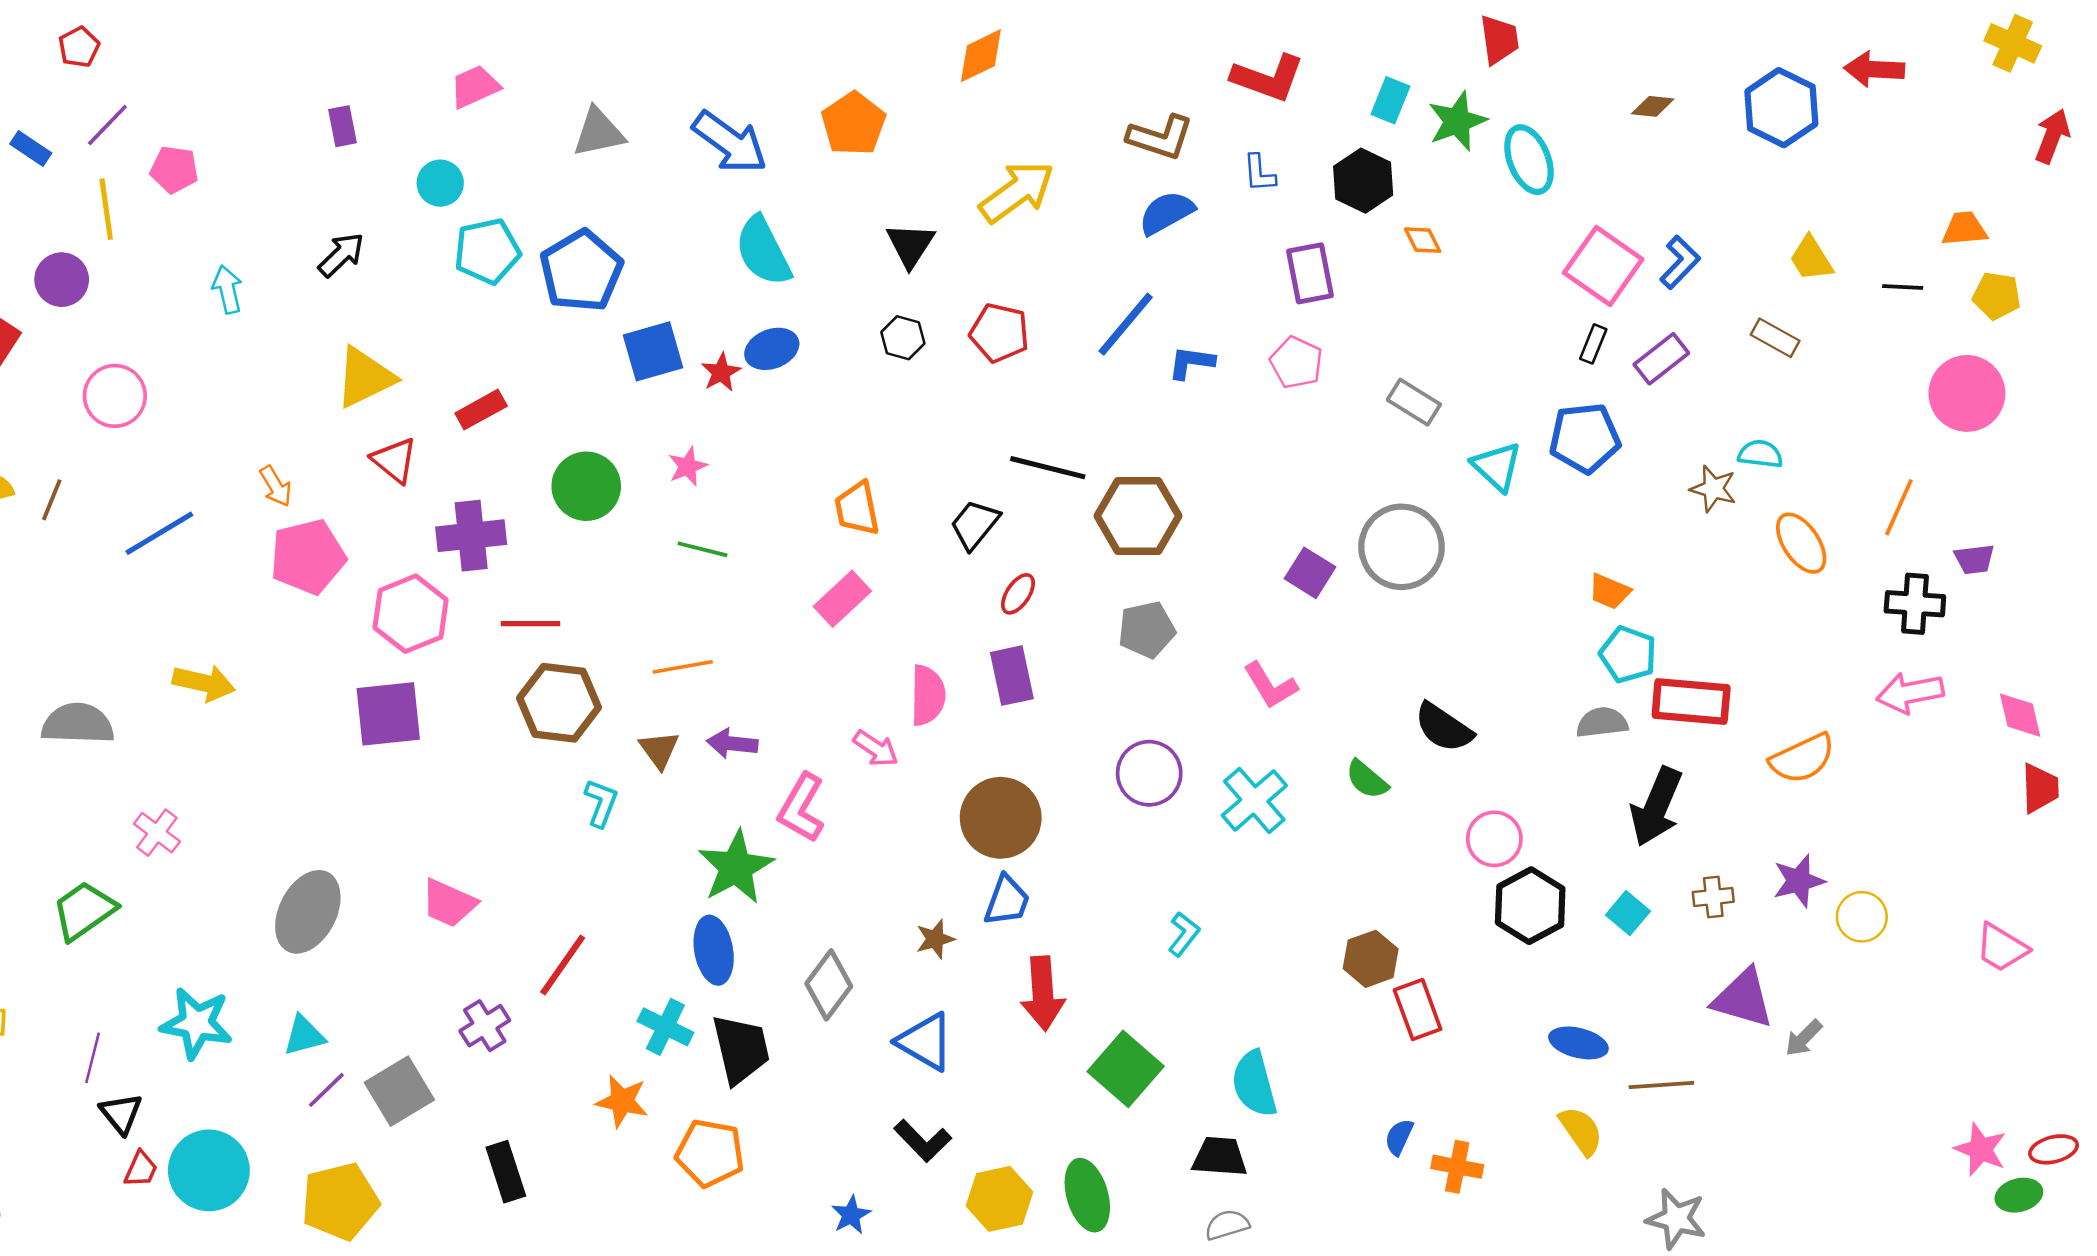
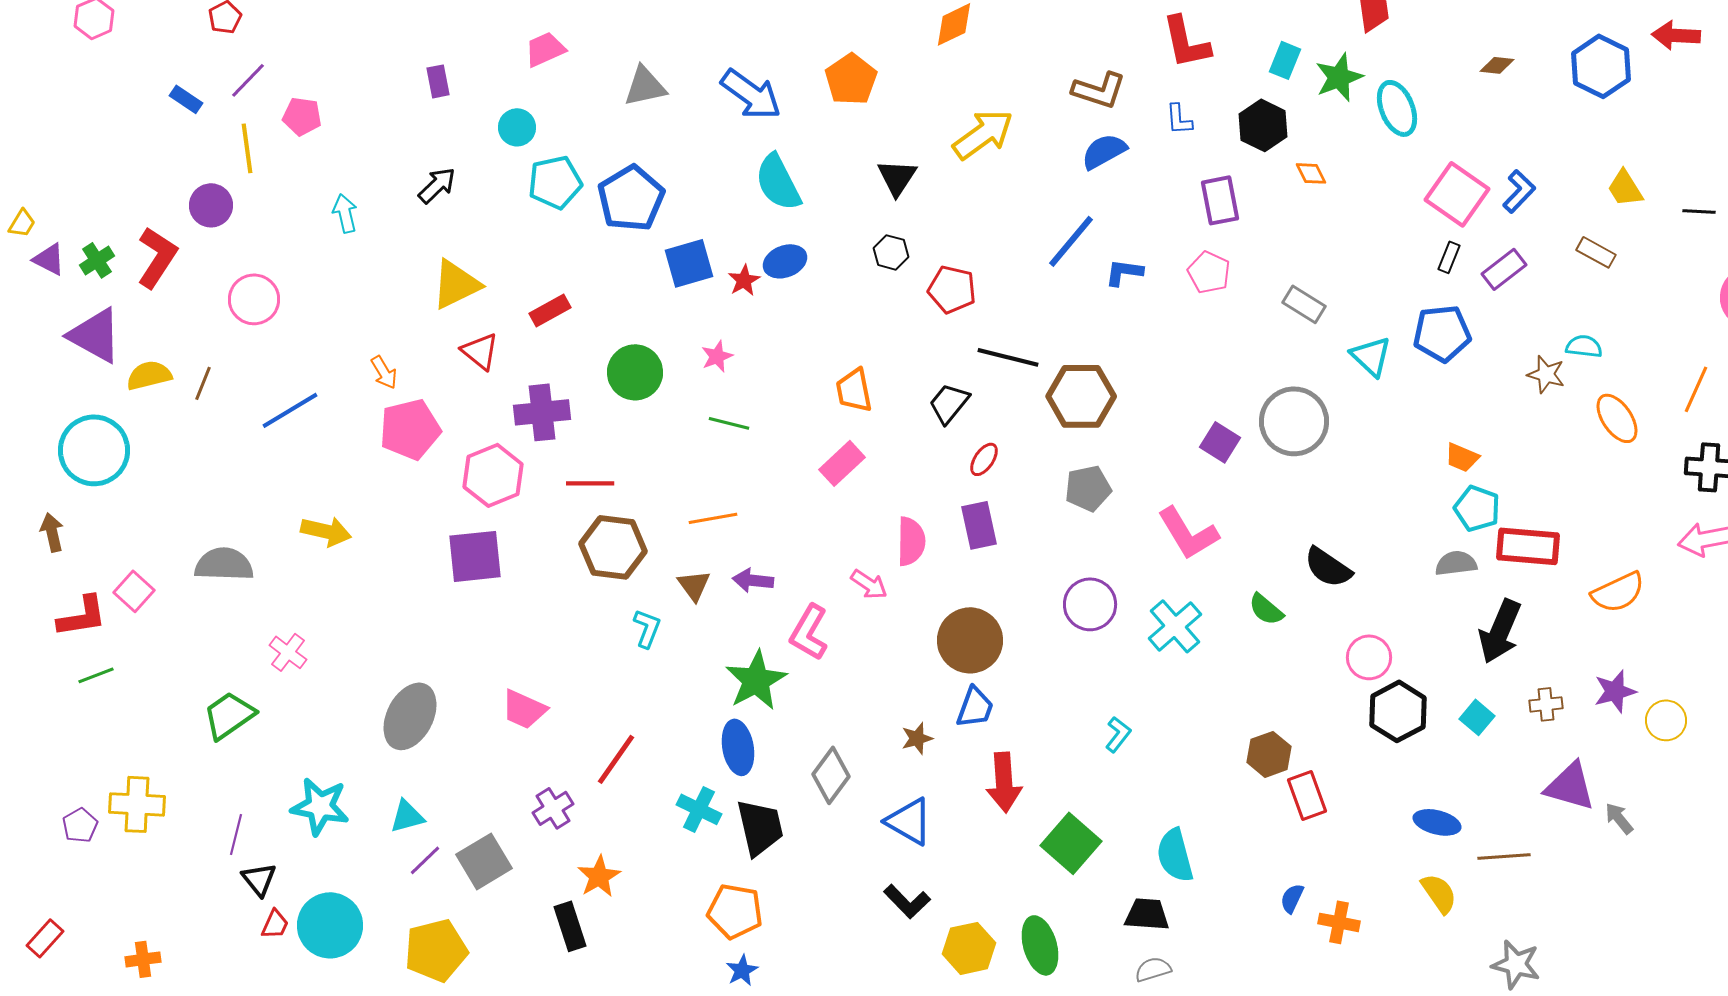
red L-shape: (1268, 78) -> (1186, 42), turned 58
red pentagon: (999, 333) -> (952, 289), moved
pink L-shape: (1270, 685) -> (1188, 533), size x1.4
gray arrow: (1804, 1038) -> (1619, 818), turned 96
orange star: (622, 1101) -> (599, 876), moved, turned 30
blue star: (851, 1215) -> (742, 970), moved

